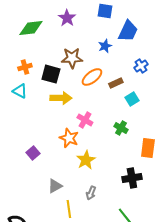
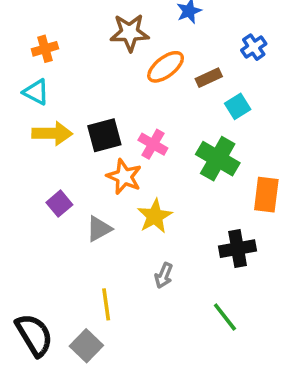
black square: (51, 74) -> (104, 135), moved, turned -30
yellow arrow: (61, 98) -> (52, 133), moved
green cross: (121, 128) -> (218, 159), size x1.6
gray triangle: (55, 186) -> (99, 229), moved
yellow line: (69, 209) -> (106, 304), moved

